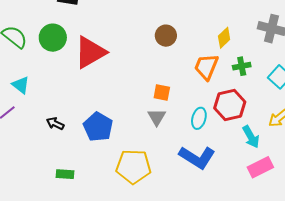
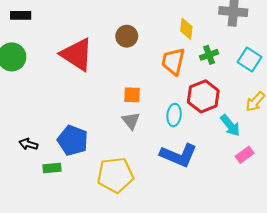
yellow diamond: (224, 38) -> (186, 29), turned -30
red triangle: (90, 52) -> (77, 55), moved, turned -48
pink rectangle: (260, 167) -> (245, 155), size x0.7
green rectangle: (65, 174) -> (52, 168), moved

